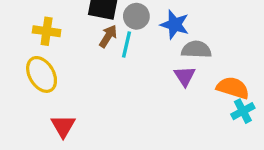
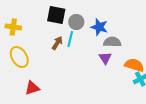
yellow cross: (47, 31) -> (13, 27), moved
brown arrow: (108, 36) -> (57, 43), moved
red triangle: (63, 126) -> (32, 88), turned 42

